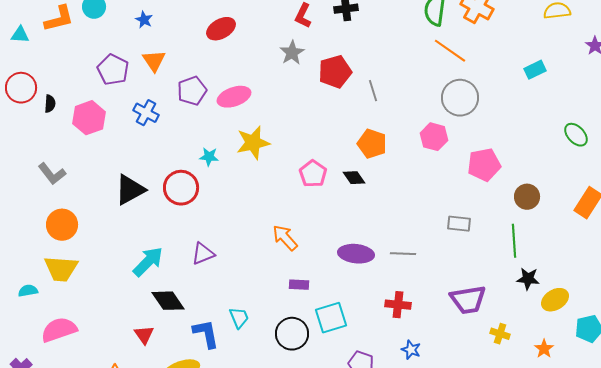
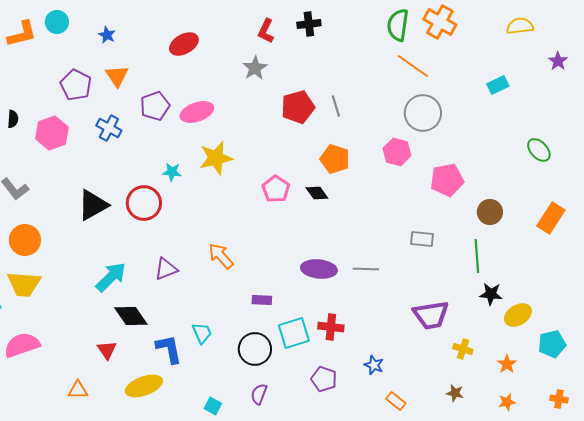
red pentagon: (335, 72) -> (298, 107), moved
orange arrow: (285, 238) -> (221, 256), moved
red cross: (398, 305) -> (331, 327), moved

